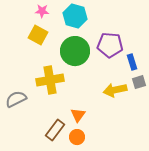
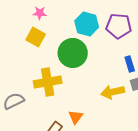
cyan hexagon: (75, 16) -> (87, 24), moved
purple pentagon: (110, 45) -> (119, 26), moved

